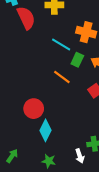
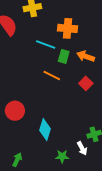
red circle: (34, 109) -> (15, 111), moved
green star: (49, 161) -> (62, 156), moved

